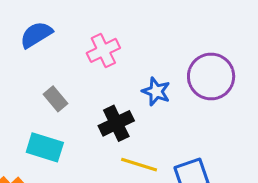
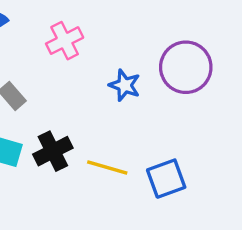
black cross: (116, 123) -> (53, 151), moved

